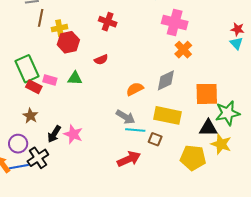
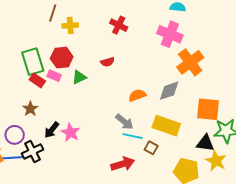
pink cross: (175, 22) -> (170, 34), moved
red hexagon: (68, 42) -> (62, 58), moved
orange cross: (183, 50) -> (190, 62), size x1.5
green triangle: (75, 78) -> (79, 77), turned -35

